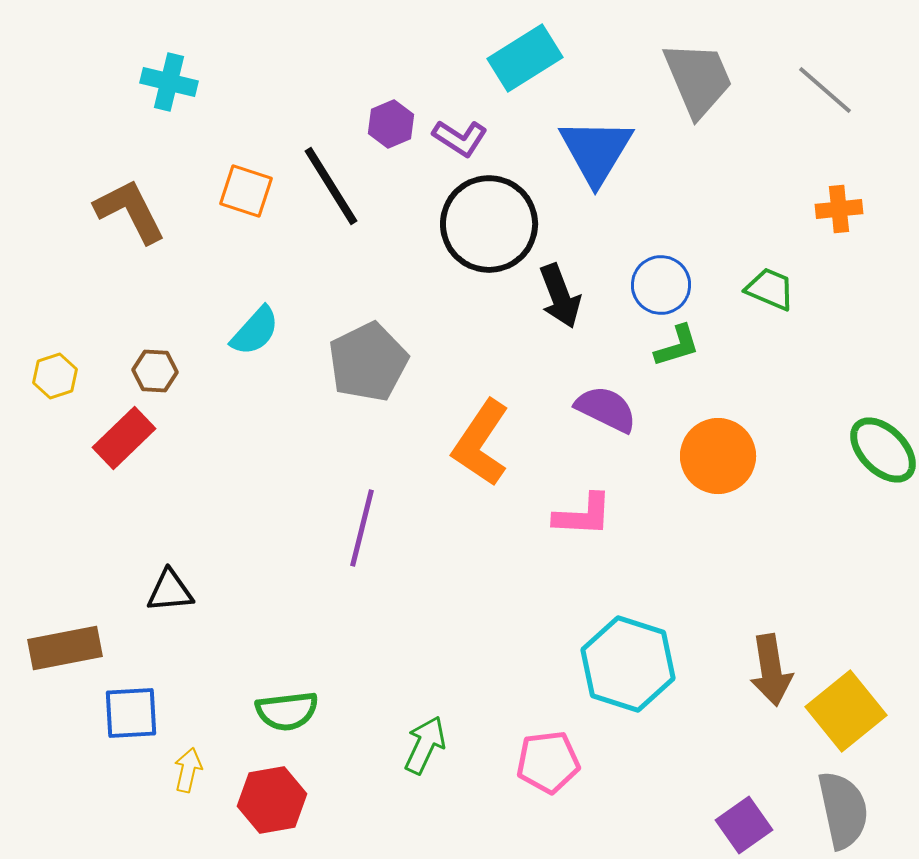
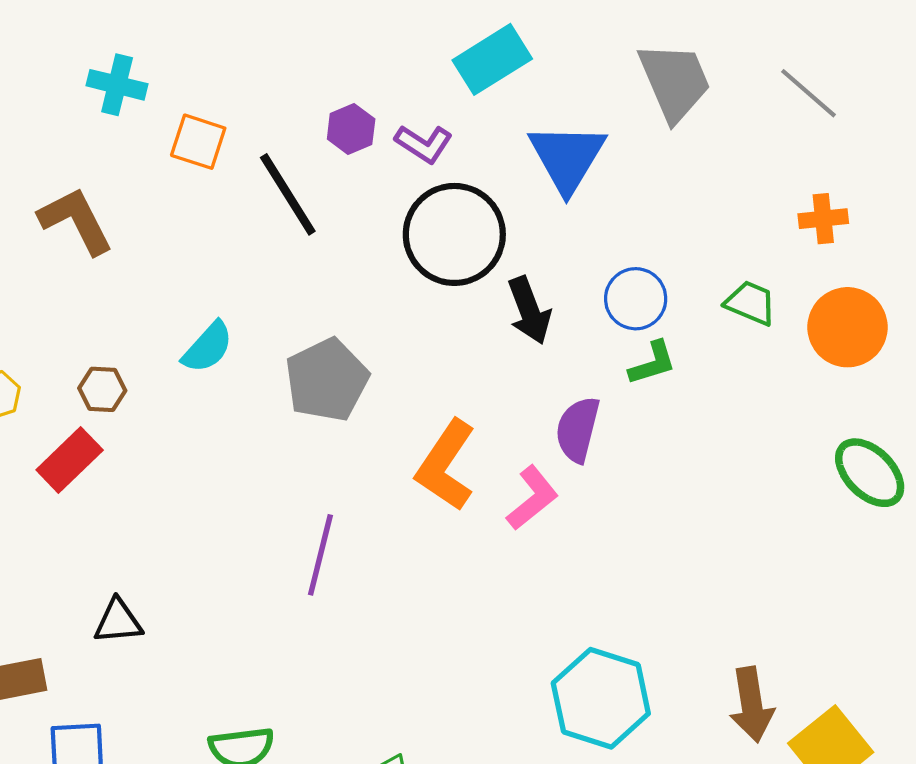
orange square: (246, 191) -> (198, 142), moved
purple semicircle: (606, 409) -> (578, 429), turned -102
orange circle: (718, 456) -> (848, 327), moved
pink L-shape: (583, 515) -> (532, 498), moved, turned -42

